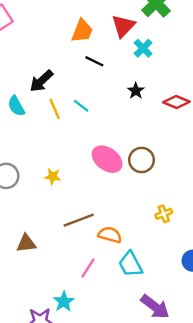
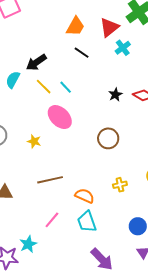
black star: (136, 91) -> (115, 95), moved
cyan semicircle: (16, 106) -> (13, 80), turned 48
yellow line: (55, 109) -> (44, 87), turned -30
pink ellipse: (107, 159) -> (60, 117), moved
orange semicircle: (110, 235) -> (85, 196), moved

